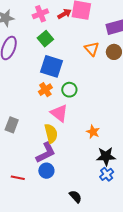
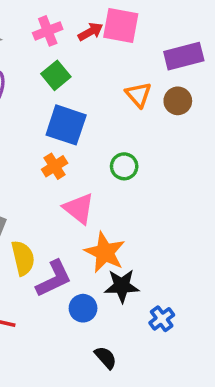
green circle: (69, 90) -> (124, 166), moved
orange star: (93, 132) -> (105, 252), moved, size x1.6
yellow semicircle: (51, 133) -> (23, 258), moved
black star: (106, 156) -> (122, 286), moved
blue circle: (46, 171) -> (83, 308), moved

